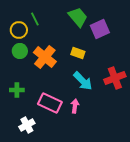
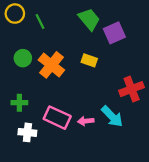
yellow circle: (19, 30) -> (15, 14), moved
cyan arrow: (83, 81) -> (112, 116), moved
pink arrow: (75, 106) -> (86, 121), turned -104
white cross: (27, 125) -> (27, 132), moved, turned 35

